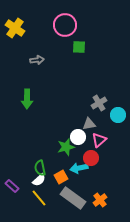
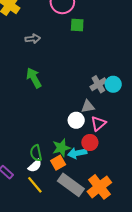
green arrow: (27, 99) -> (34, 78), moved, turned 150
cyan circle: (118, 115) -> (113, 84), moved
green star: (66, 147) -> (61, 148), moved
orange cross: (100, 200) -> (99, 187), size x1.6

